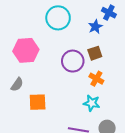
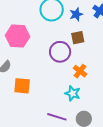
blue star: (95, 27) -> (76, 14), moved
brown square: (95, 53) -> (78, 38), moved

